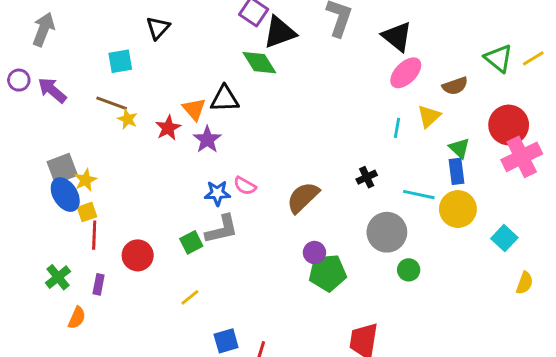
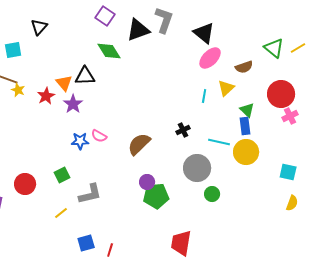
black triangle: (280, 32) -> (138, 30), moved
pink cross: (522, 157) -> (290, 116), size x0.6
gray L-shape: (222, 229) -> (90, 194), moved
cyan square: (504, 238) -> (288, 172), moved, turned -30

